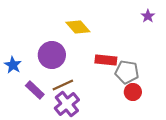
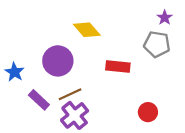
gray pentagon: (127, 72) -> (157, 44), moved
red circle: (133, 92) -> (148, 112), moved

